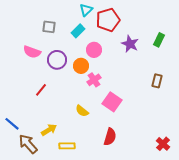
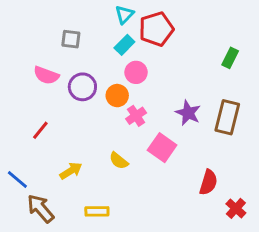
cyan rectangle: (78, 31) -> (124, 45), moved
purple star: (130, 44) -> (188, 113), moved
brown rectangle: (157, 81) -> (227, 117), size x1.6
red line: (41, 90) -> (40, 130), moved
yellow arrow: (49, 130) -> (71, 171), moved
red semicircle: (110, 137) -> (208, 182), moved

